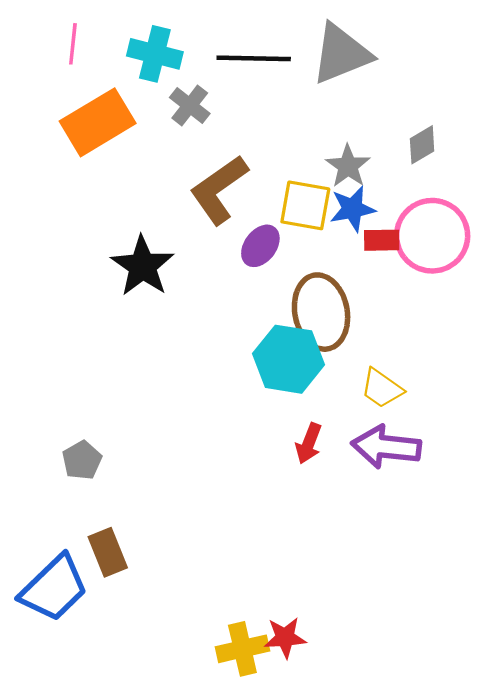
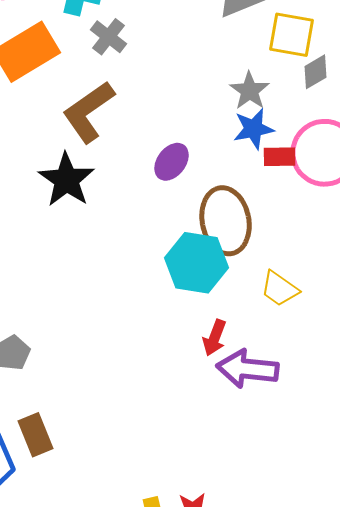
brown L-shape: (219, 190) -> (89, 112), moved
yellow square: (305, 205) -> (292, 35), moved
purple arrow: (386, 447) -> (248, 369), moved

